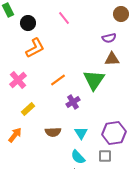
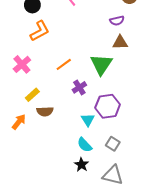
brown semicircle: (53, 132) -> (45, 111), moved
purple hexagon: (114, 133) -> (108, 106), moved
gray square: (105, 156) -> (113, 144), turned 32

